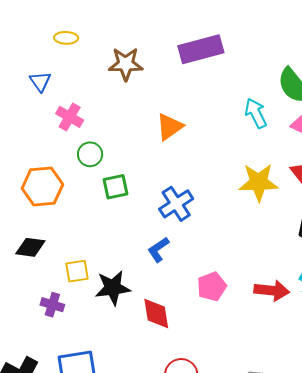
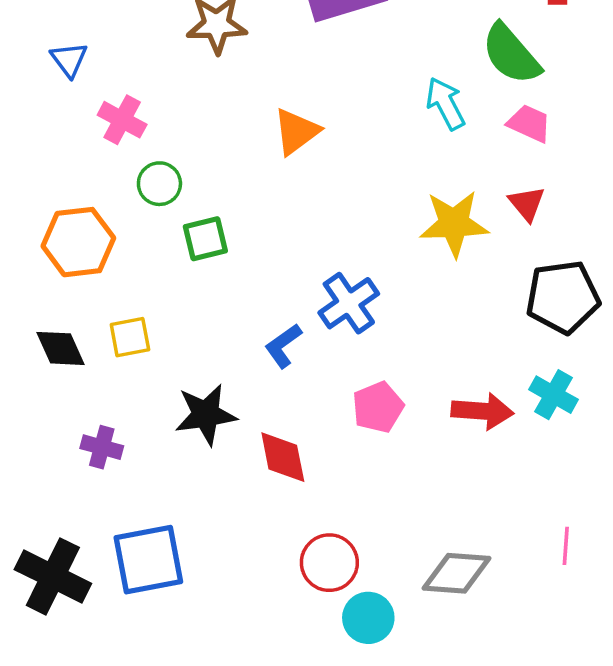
blue cross: (176, 204) -> (349, 303), moved
black diamond: (30, 247) -> (61, 348), turned 60
yellow square: (77, 271) -> (130, 337), moved

